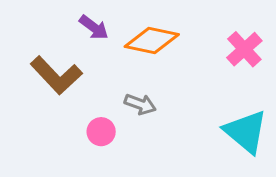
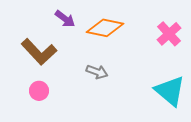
pink circle: (101, 132) -> (39, 91), moved

